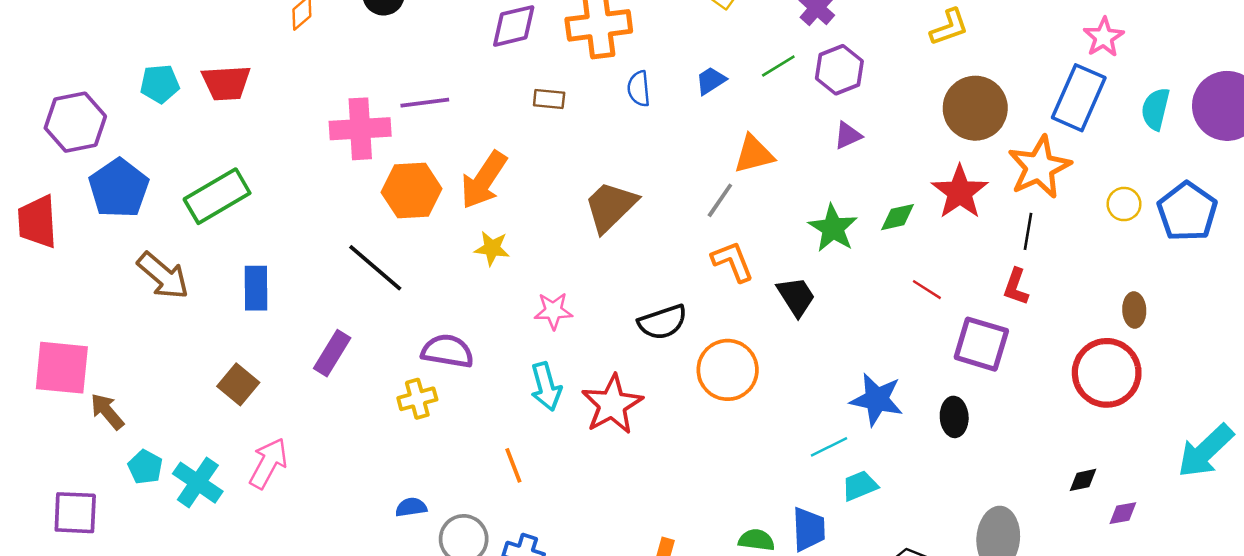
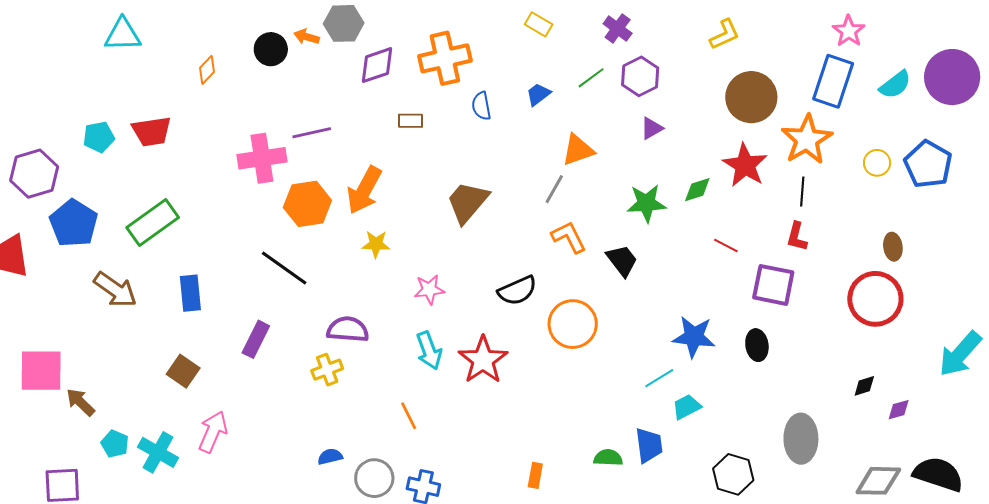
cyan semicircle: (1155, 109) -> (895, 85), turned -136
green star: (833, 228) -> (646, 203), turned -30

